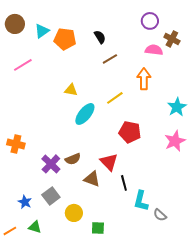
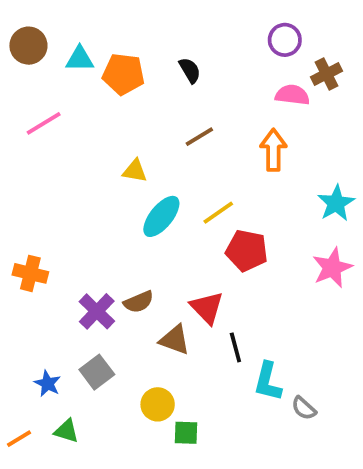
cyan triangle: (42, 31) -> (80, 59), turned 35
brown cross: (172, 39) -> (327, 74), turned 35
brown line: (110, 59) -> (199, 137), moved
yellow line: (115, 98) -> (218, 213), moved
yellow circle: (74, 213) -> (158, 404), moved

